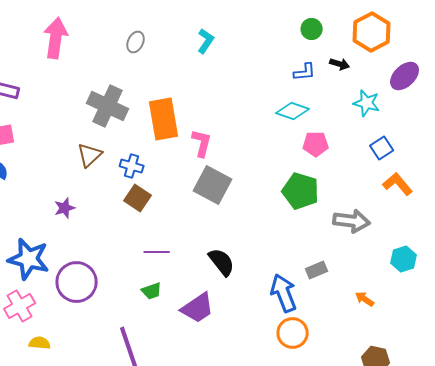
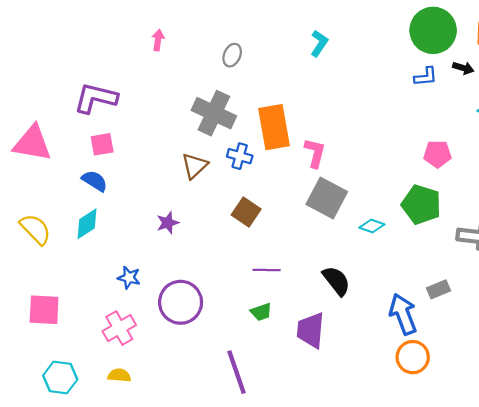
green circle: (312, 29) -> (433, 30), size x2.0
pink arrow: (56, 38) -> (158, 40), size x0.5
gray ellipse: (136, 42) -> (232, 55), moved
cyan diamond: (293, 111) -> (372, 226), moved, size x0.7
blue cross: (132, 166) -> (240, 156), moved
blue star: (29, 259) -> (129, 278), size x0.5
purple trapezoid: (198, 308) -> (311, 330), turned 129
yellow semicircle: (40, 343) -> (119, 375), moved

